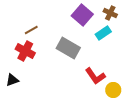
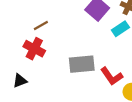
gray rectangle: (68, 48) -> (82, 64), moved, turned -35

